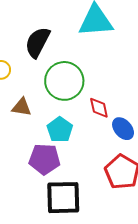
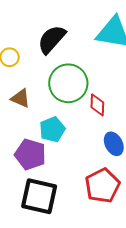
red diamond: (99, 108) -> (97, 105), moved

